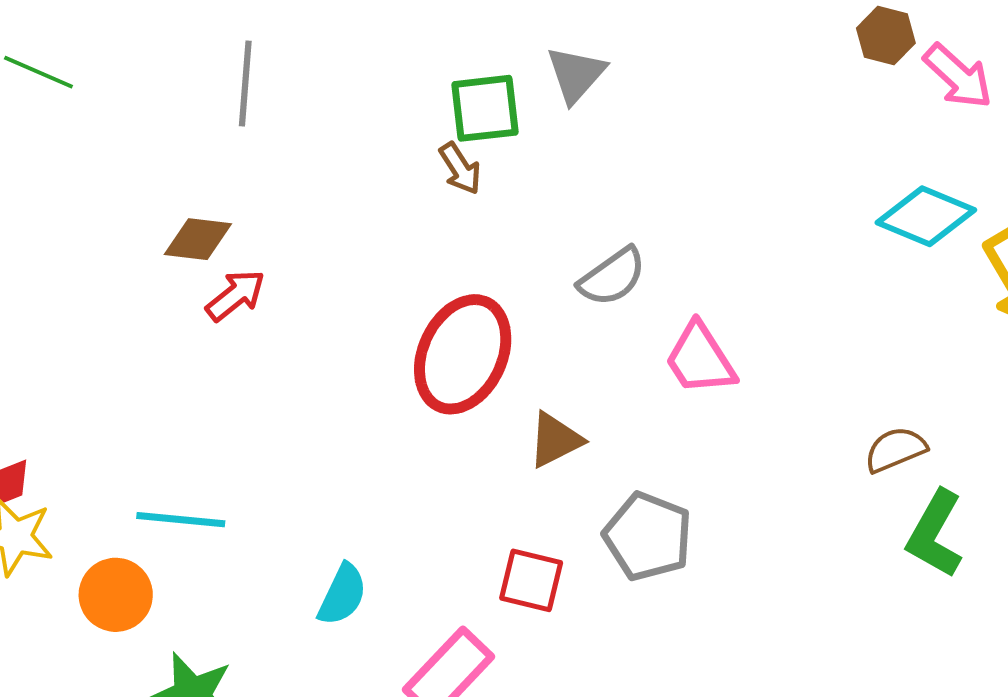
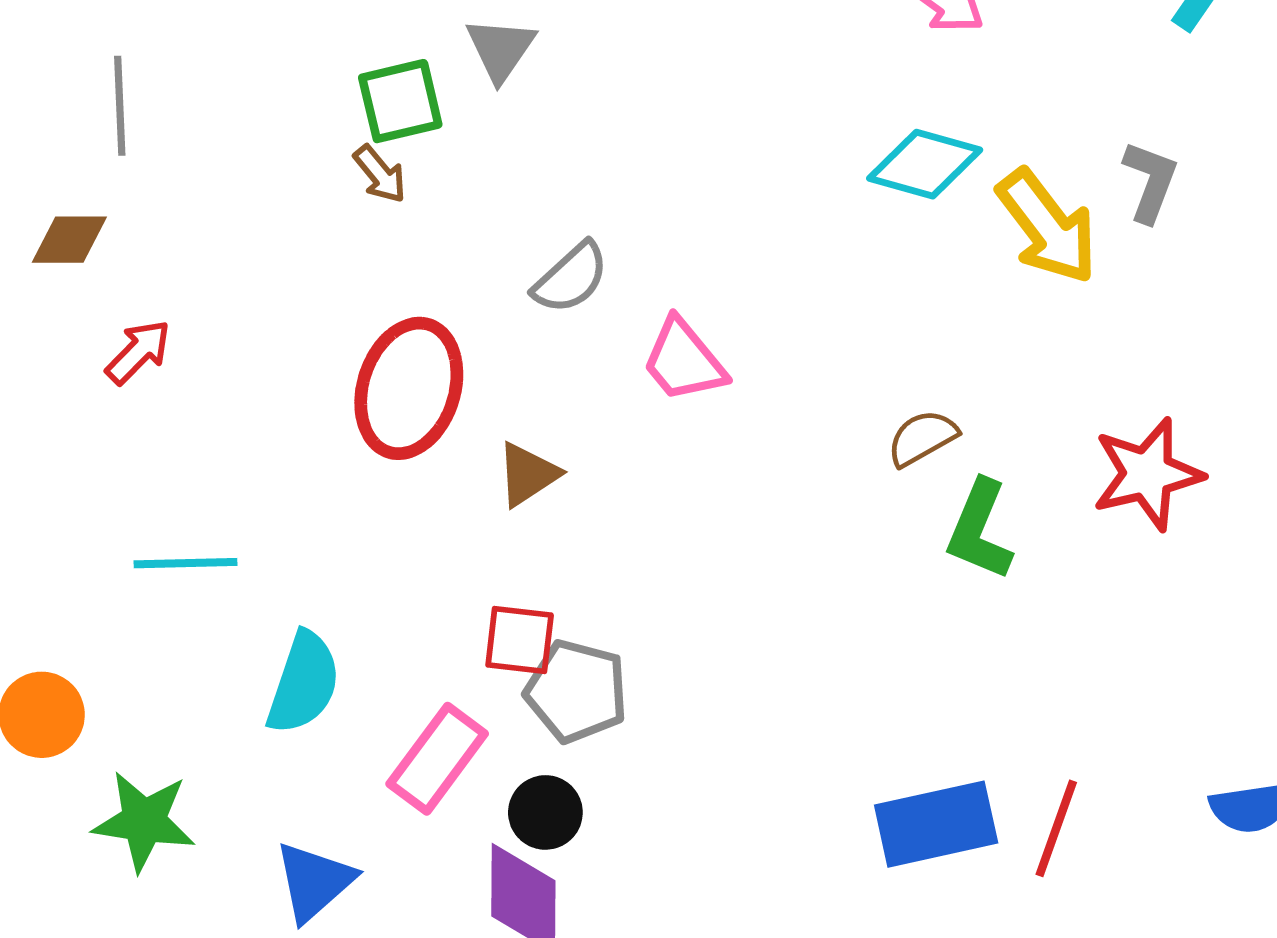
brown diamond: (198, 239) -> (69, 240), moved
cyan line: (181, 520) -> (186, 563), moved
gray pentagon: (648, 536) -> (576, 691), moved
cyan semicircle: (342, 595) -> (304, 683), size x1.4

